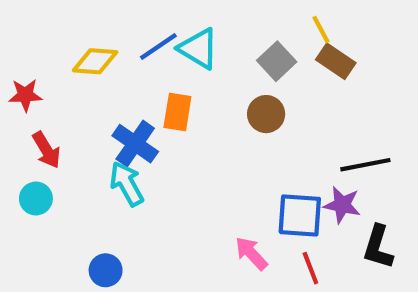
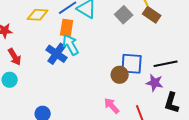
orange rectangle: (177, 112) -> (67, 28), moved
brown circle: (266, 114) -> (120, 75), moved
cyan arrow: (127, 184) -> (71, 45), moved
blue square: (300, 215) -> (132, 64), moved

